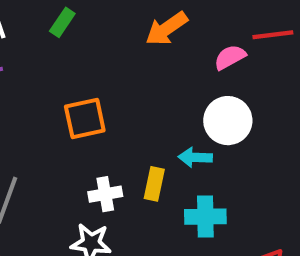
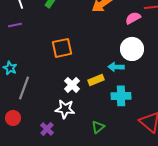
yellow rectangle: (154, 184) -> (96, 80), turned 56
white cross: (105, 194) -> (72, 85), turned -35

